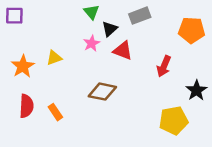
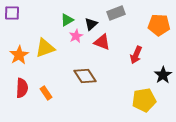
green triangle: (92, 12) -> (67, 20), moved, turned 40
yellow triangle: (54, 58) -> (45, 48), size x1.5
brown diamond: (102, 92) -> (85, 76), turned 45

